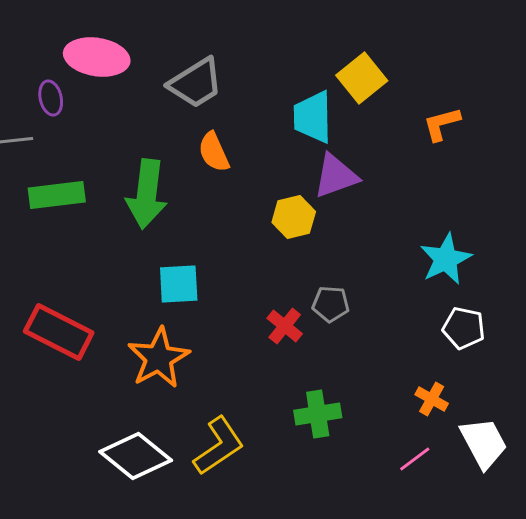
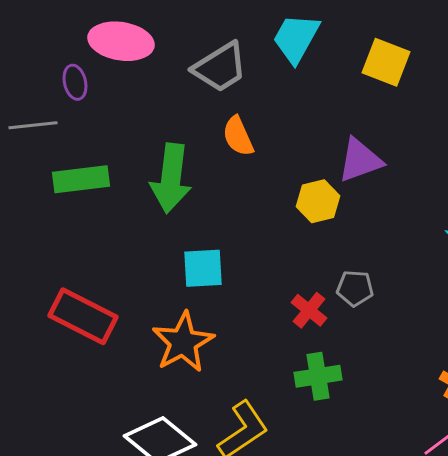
yellow square: (362, 78) -> (386, 62), turned -30
cyan trapezoid: (313, 117) -> (296, 38), moved, turned 30
green cross: (318, 414) -> (318, 376), moved

